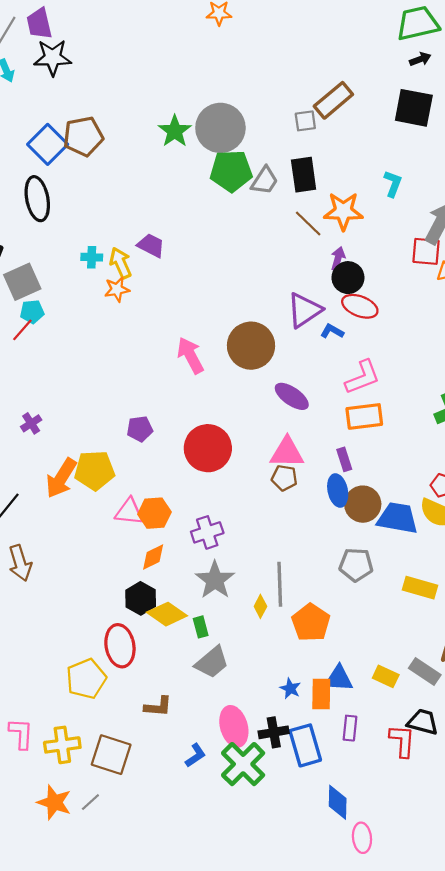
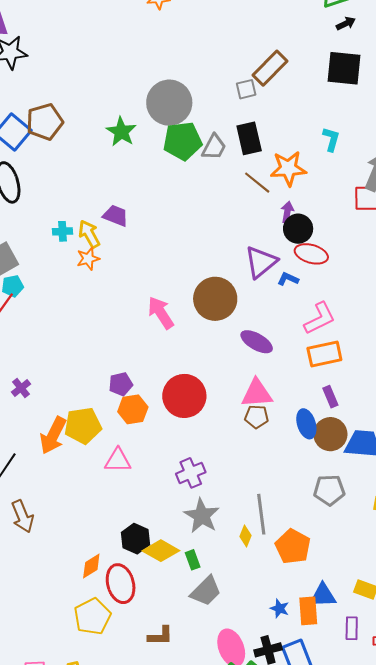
green star: (175, 131) -> (121, 132), moved
purple rectangle: (344, 459) -> (330, 397), moved
orange hexagon: (154, 513) -> (133, 409), moved
orange diamond: (153, 557) -> (91, 566), moved
purple rectangle: (350, 728) -> (352, 628), moved

